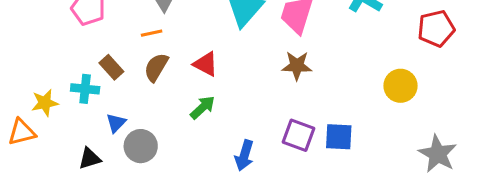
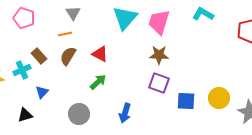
yellow circle: (400, 86) -> (219, 98), moved
cyan cross: (85, 89) -> (22, 70), turned -30
purple square: (298, 135) -> (159, 83), moved
gray circle: (141, 146) -> (79, 114), moved

